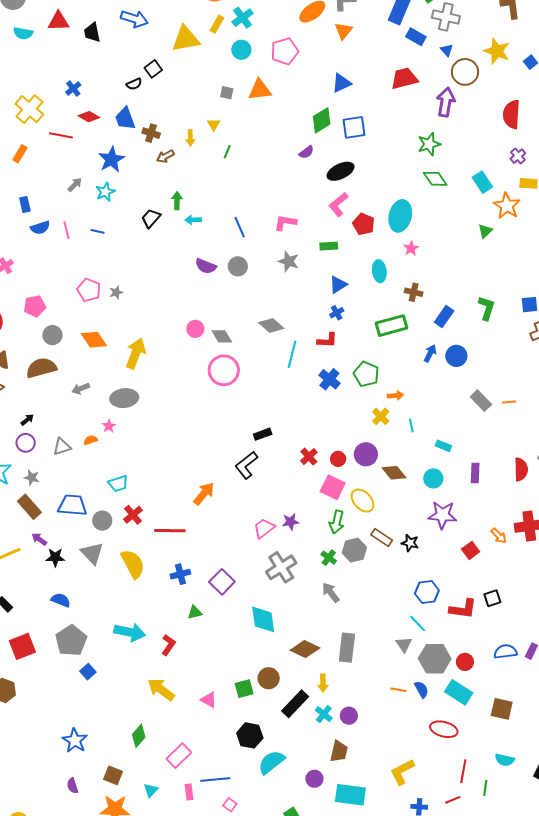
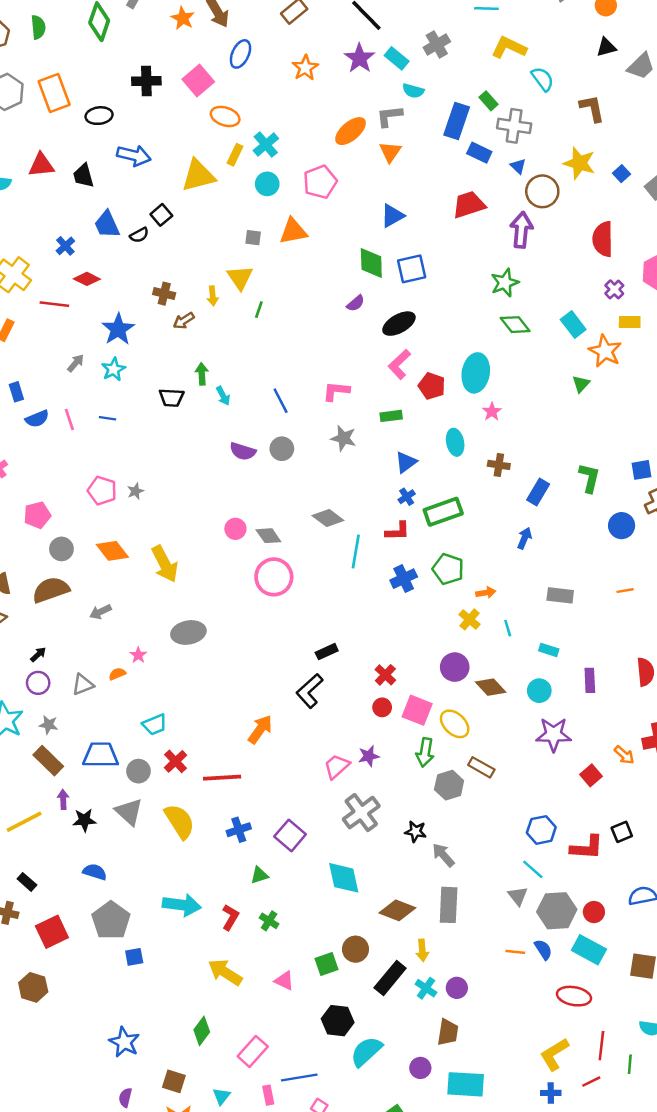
blue trapezoid: (125, 119) -> (107, 224), moved
green diamond: (322, 120) -> (371, 263), turned -56
yellow triangle: (214, 124) -> (240, 278), size x1.6
black trapezoid: (151, 218) -> (171, 398), turned -125
cyan arrow: (193, 220) -> (223, 396), turned -112
green rectangle: (391, 326) -> (443, 512), moved
yellow arrow: (136, 353) -> (165, 564), turned 136
blue circle: (456, 356) -> (622, 526), moved
blue cross: (329, 379) -> (404, 579), turned 30
gray ellipse: (124, 398) -> (188, 632), moved
gray rectangle: (481, 401) -> (560, 595), moved, turned -35
red circle: (338, 459) -> (382, 707), moved
purple arrow: (39, 539) -> (63, 799), turned 56
black star: (410, 543) -> (416, 831), moved
green cross: (329, 558) -> (269, 921), moved
gray arrow: (331, 593) -> (443, 855), moved
blue square: (88, 672) -> (134, 957), turned 35
yellow L-shape: (402, 772) -> (554, 1054), moved
purple semicircle: (72, 786) -> (125, 1098), turned 35

